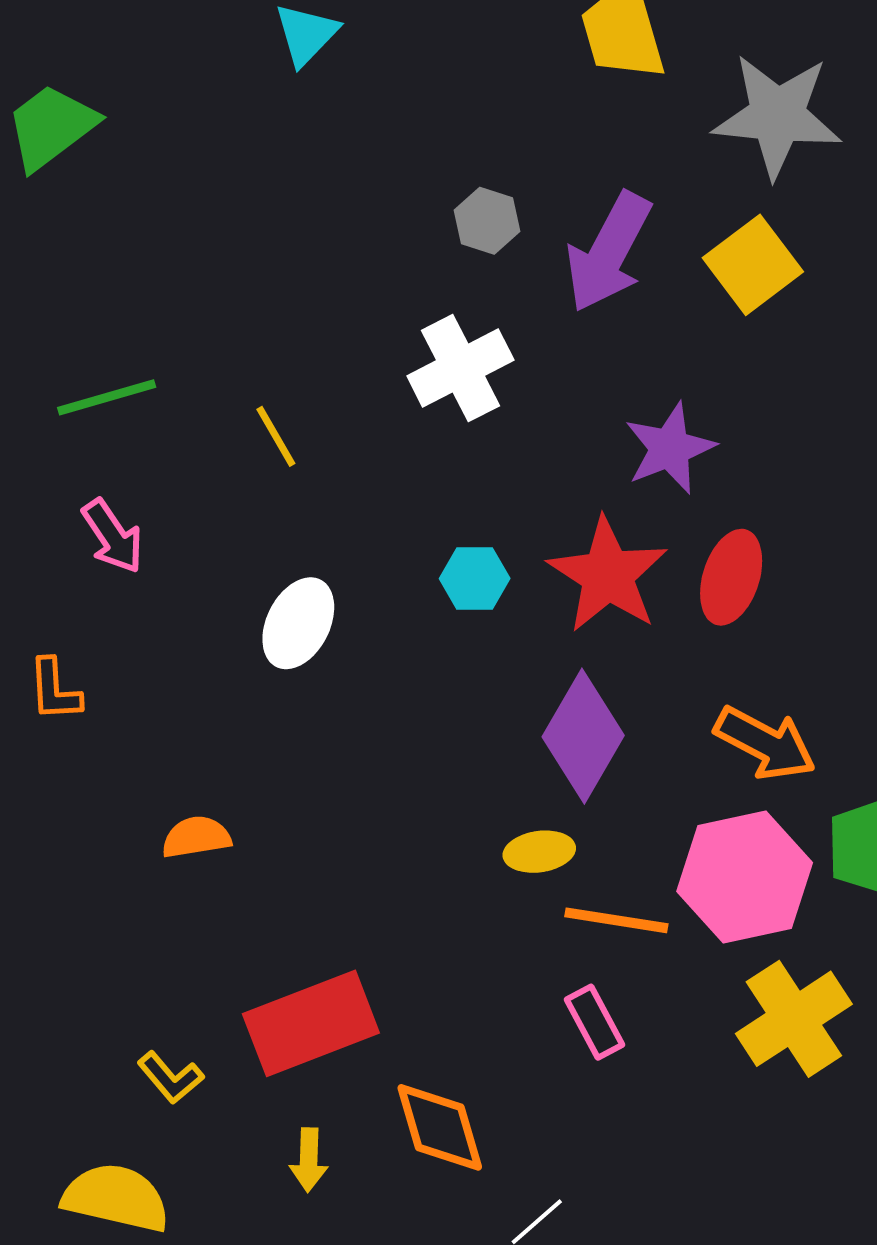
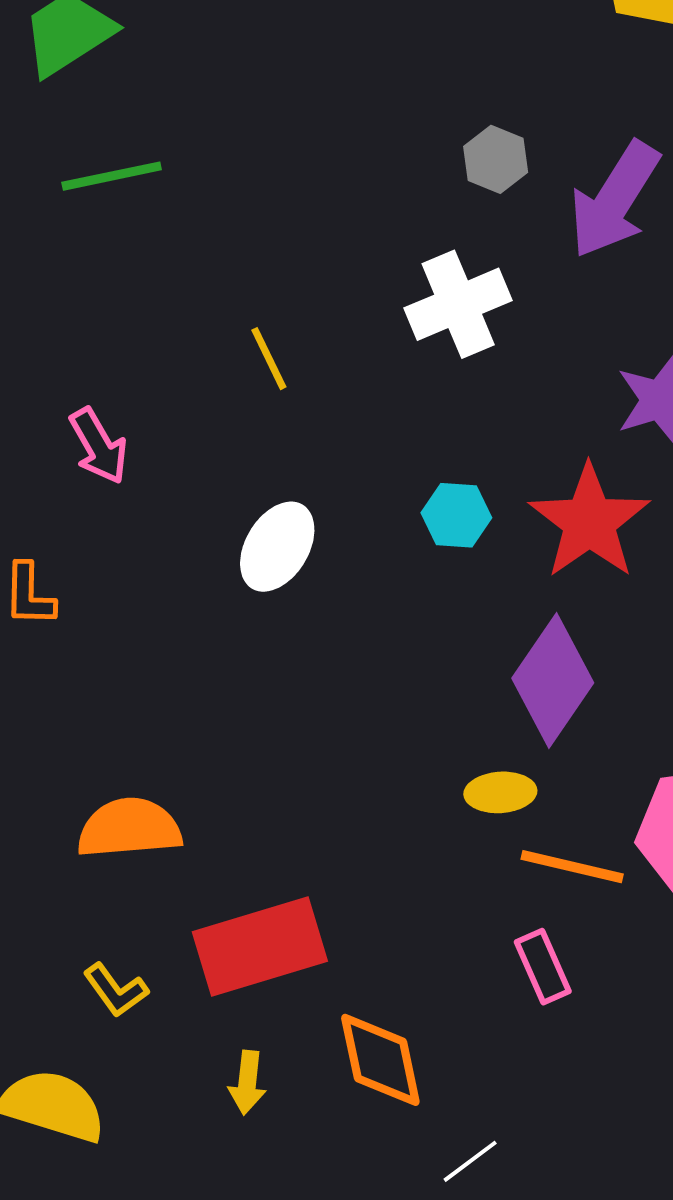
green line: (107, 397) -> (112, 176), moved
orange semicircle: (196, 837) -> (129, 828), moved, size x1.5

